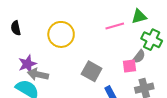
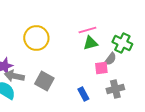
green triangle: (139, 17) -> (90, 43), moved
gray square: (92, 71) -> (44, 81), moved

